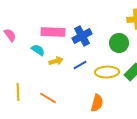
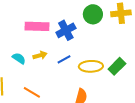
green circle: (119, 43) -> (93, 14), moved
cyan semicircle: (38, 50) -> (19, 58), moved

